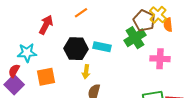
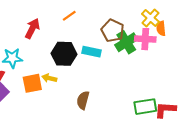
brown pentagon: (144, 21) -> (113, 31), moved
pink cross: (160, 59) -> (145, 39), moved
yellow arrow: (86, 72) -> (49, 78), moved, turned 96

